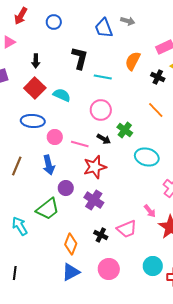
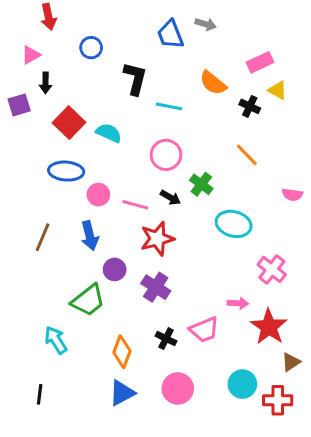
red arrow: (21, 16) -> (48, 17), turned -42
blue circle: (54, 22) -> (91, 48), moved
black arrow: (36, 61) -> (46, 83), moved
orange semicircle: (133, 61) -> (213, 83), turned -78
pink arrow: (150, 211) -> (238, 303), turned -48
cyan arrow: (20, 226) -> (56, 340), moved

